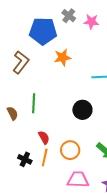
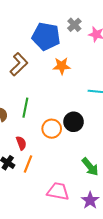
red semicircle: (44, 137) -> (21, 143), moved
orange circle: (70, 150) -> (52, 129), moved

